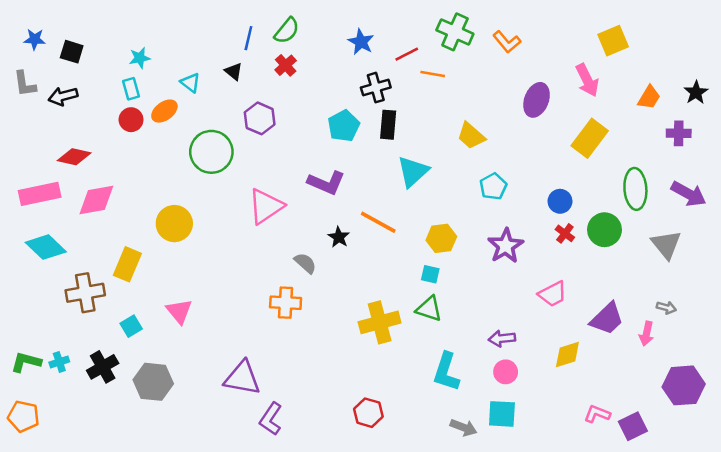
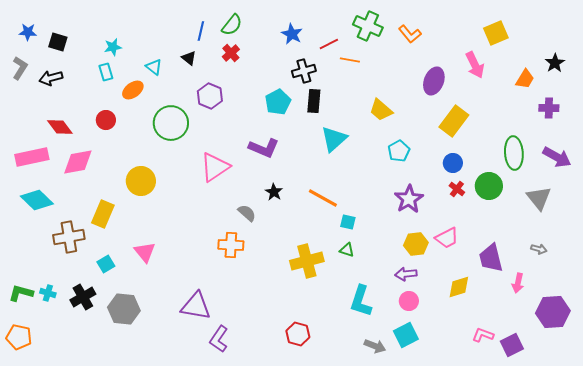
gray L-shape: (25, 84) -> (20, 68), turned -140
black star: (696, 92) -> (555, 63), moved
red circle: (131, 120) -> (106, 120), moved
yellow rectangle: (590, 138) -> (454, 121), moved
red diamond: (74, 157) -> (60, 127), turned 40
orange line: (378, 222) -> (323, 198), moved
yellow hexagon: (441, 238) -> (416, 244), moved
green triangle: (429, 309) -> (347, 250), size x0.7
purple trapezoid: (607, 319) -> (491, 258), turned 120
pink arrow: (647, 334) -> (518, 283), moved
cyan cross: (59, 362) -> (48, 293), turned 35
cyan square: (502, 414) -> (406, 335), turned -30

